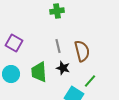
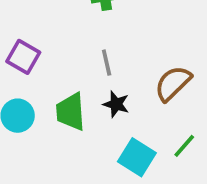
brown semicircle: (82, 51) -> (173, 83), moved, turned -120
green line: (90, 81) -> (184, 146), moved

